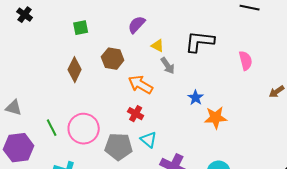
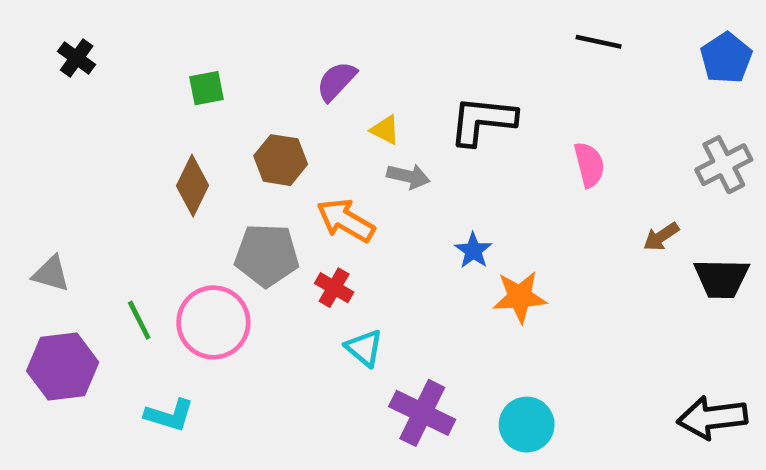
gray arrow: (168, 66) -> (408, 176), turned -42
gray pentagon: (119, 147) -> (267, 255), moved

